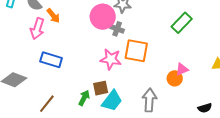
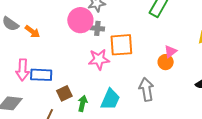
pink arrow: (37, 29) -> (23, 70), moved
brown square: (101, 88) -> (64, 93), moved

